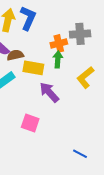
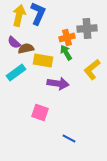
green arrow: (58, 59) -> (66, 52), turned -35
purple arrow: (49, 92) -> (58, 83), turned 140
blue line: (80, 154) -> (69, 138), moved

